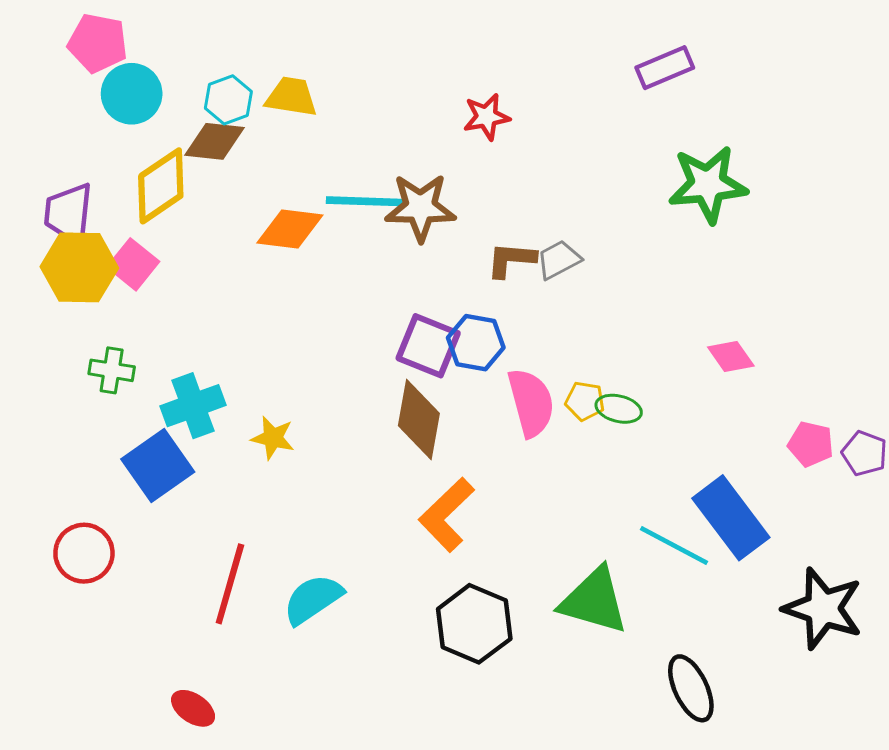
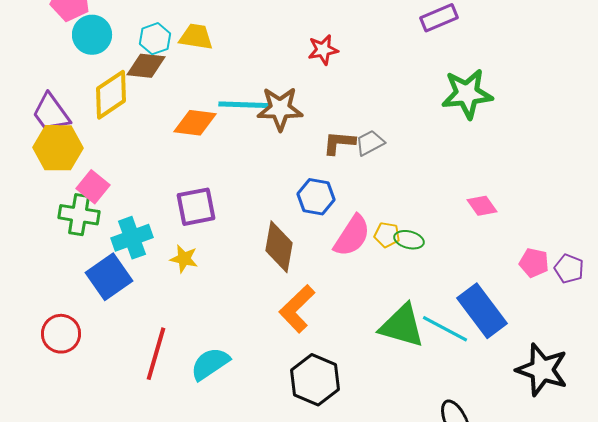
purple trapezoid: (69, 214) -> (51, 113), turned -42
pink square: (133, 264) -> (93, 187), moved
purple square: (428, 346) -> (196, 207), moved, turned -33
green cross: (112, 370) -> (79, 215), size x1.4
pink semicircle: (531, 403) -> (352, 236), turned 48
green triangle: (594, 601) -> (402, 326), moved

